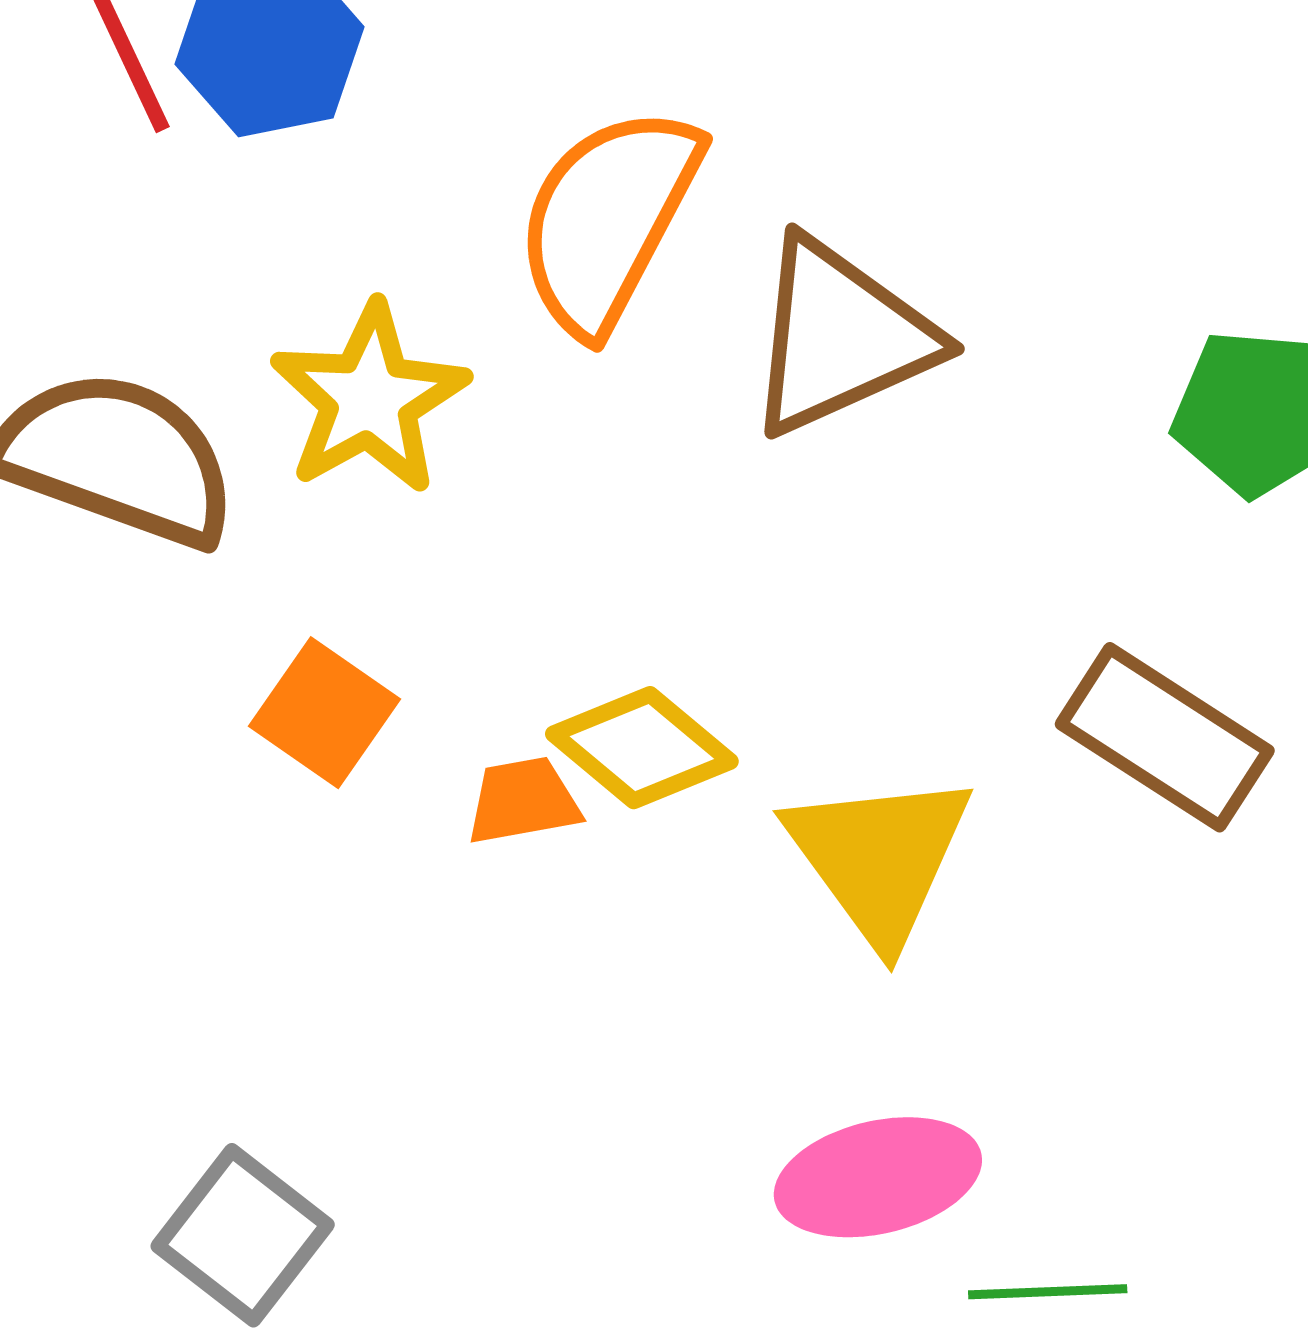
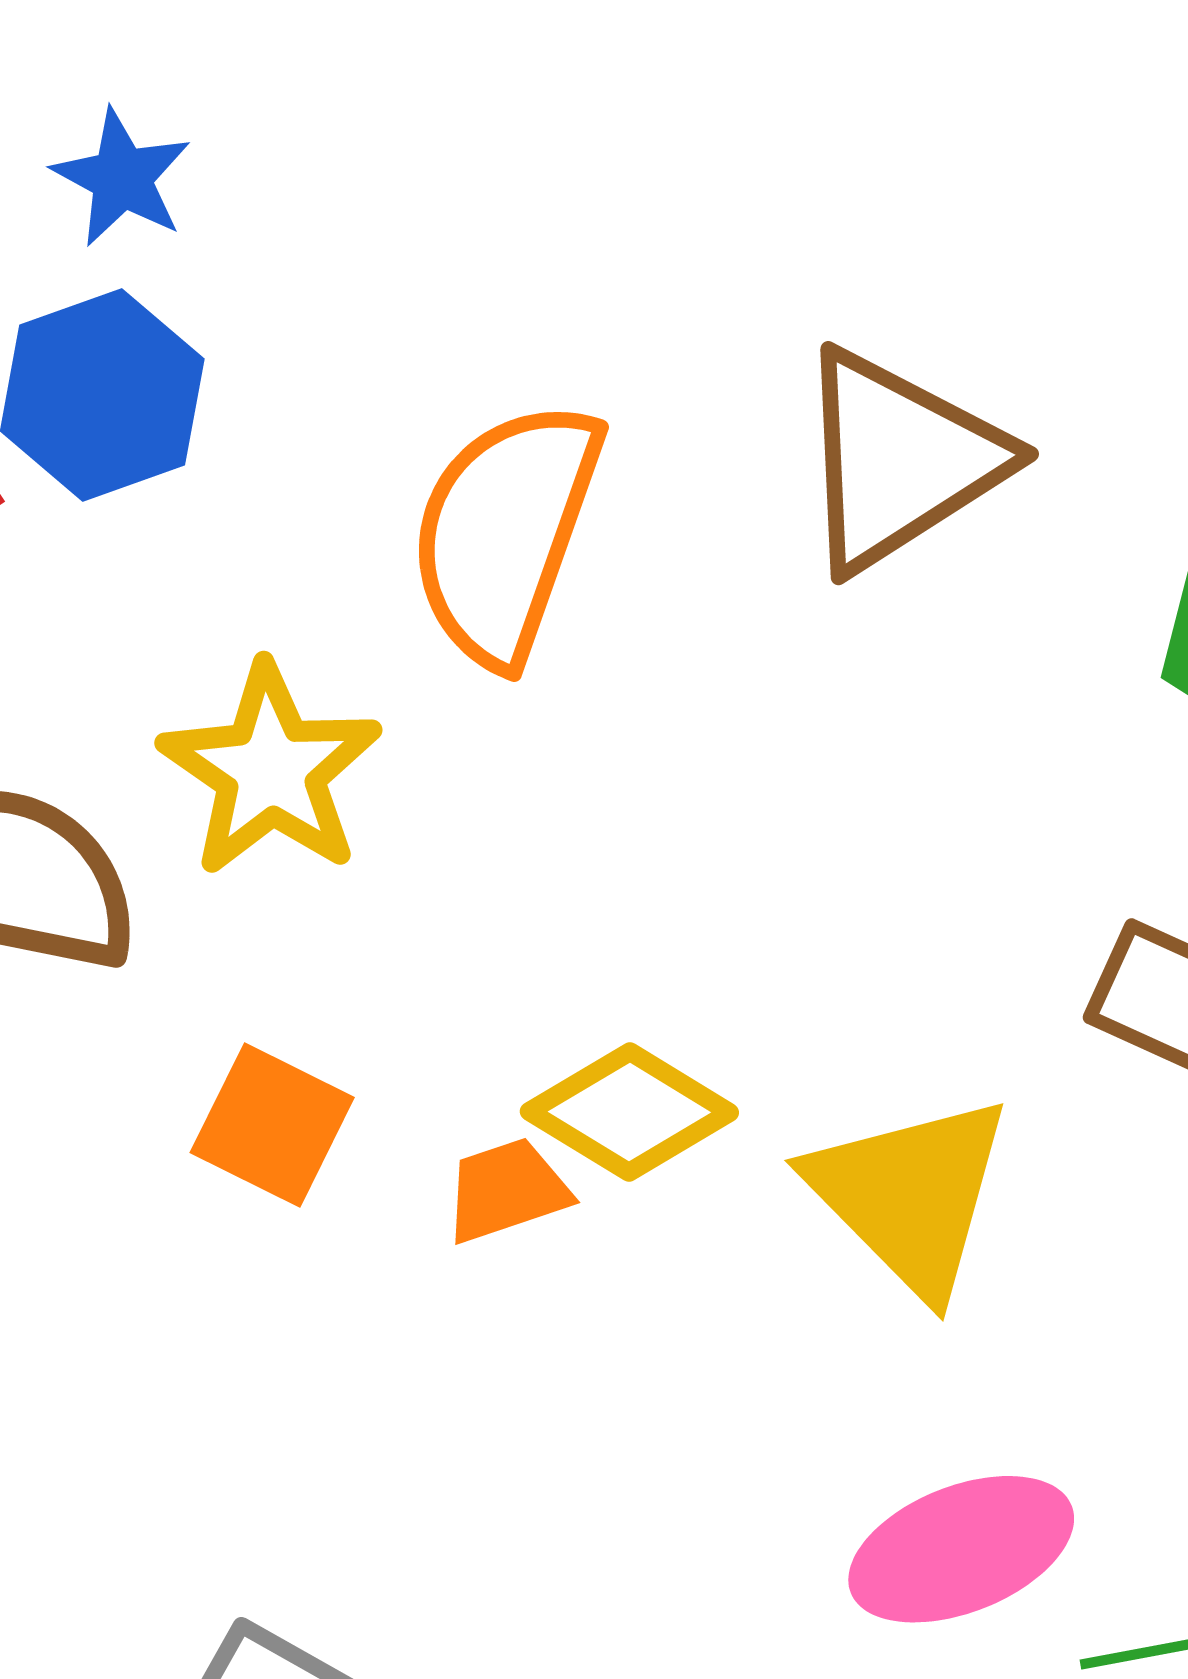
brown triangle: (841, 337) -> (899, 460), moved

